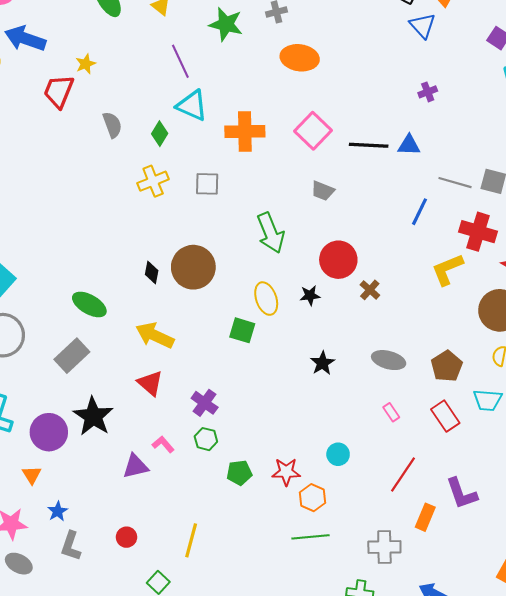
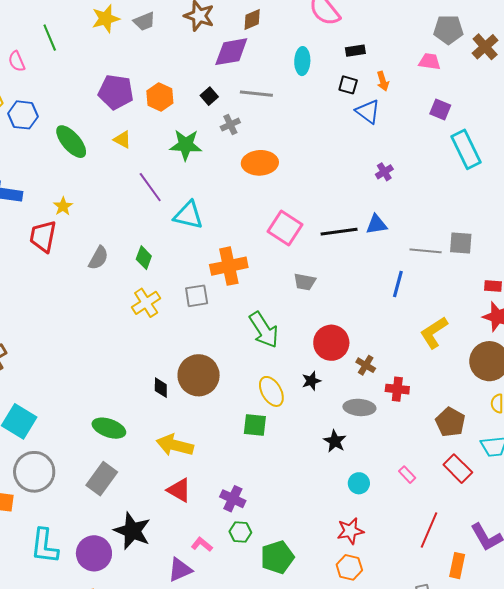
cyan triangle: (192, 105) -> (188, 215), moved
gray semicircle: (112, 125) -> (98, 258), turned 60
orange cross: (245, 132) -> (229, 266), moved
red cross: (478, 232) -> (397, 389), moved, size x0.7
gray ellipse: (389, 360) -> (359, 407), moved
cyan circle: (338, 454) -> (359, 483), moved
red star: (286, 472) -> (350, 531), moved
green pentagon: (239, 473) -> (277, 557), size x1.4

